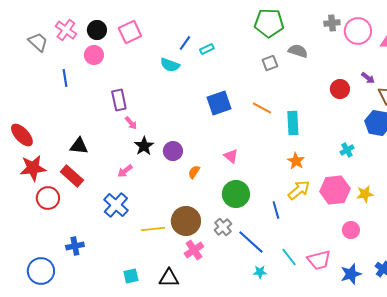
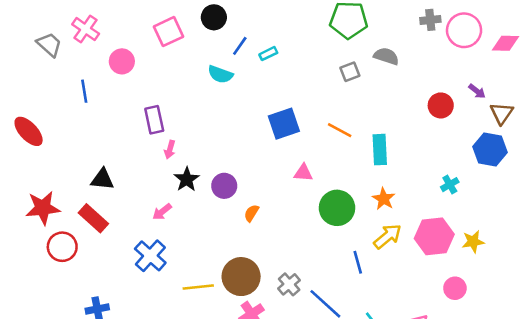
black circle: (97, 30) -> (214, 17), moved
pink arrow: (131, 123) -> (170, 150), turned 56
red ellipse: (22, 135) -> (29, 131), moved
pink triangle: (231, 156) -> (303, 173), moved, turned -35
green circle: (236, 194) -> (337, 208), moved

